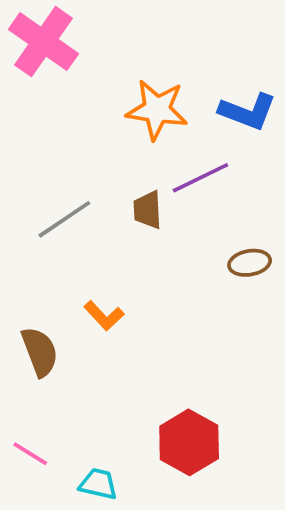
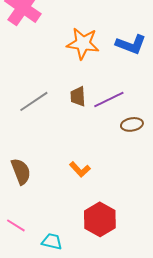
purple line: (200, 178) -> (109, 99), moved
orange L-shape: (104, 316) -> (80, 169), moved

